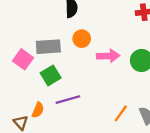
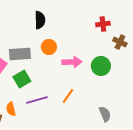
orange semicircle: (38, 110) -> (11, 109), turned 144
orange line: (121, 113) -> (68, 96), moved

